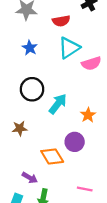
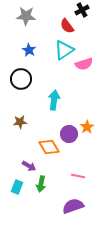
red semicircle: (61, 21) -> (67, 26), moved, turned 63
black circle: (32, 89) -> (21, 79), moved
cyan arrow: (58, 104) -> (54, 100), turned -30
orange star: (88, 115) -> (87, 127), moved

